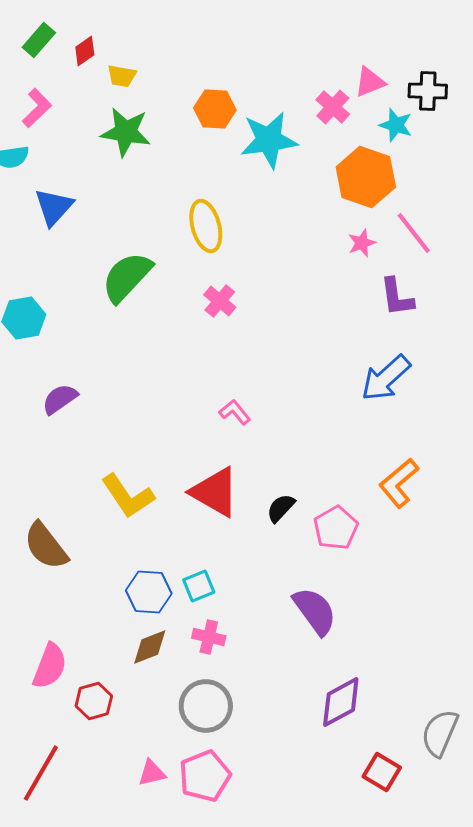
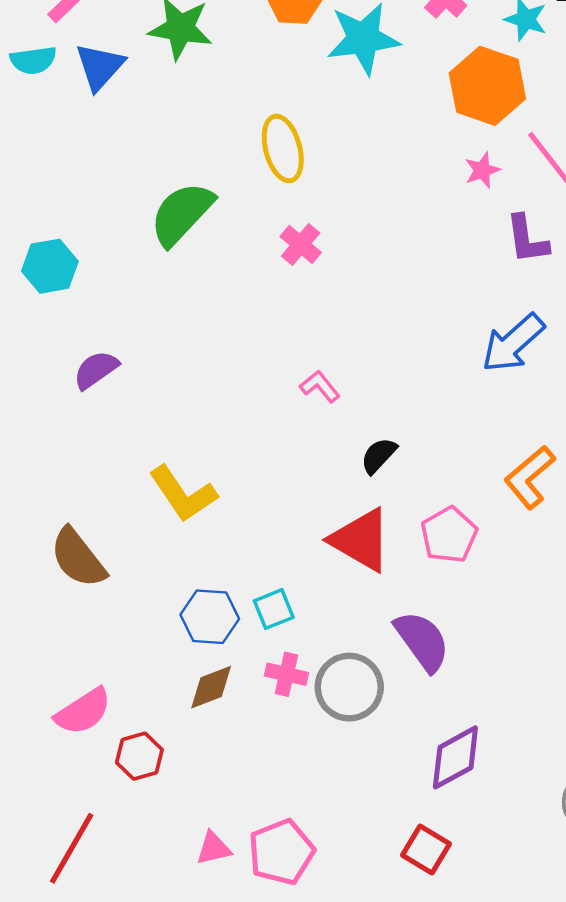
blue triangle: (54, 207) -> (100, 67), moved
red triangle: (215, 492) -> (361, 540), moved
black semicircle: (281, 508) -> (379, 456), moved
pink semicircle: (50, 666) -> (83, 711), turned 36
gray circle: (206, 706) -> (349, 687), moved
red square: (382, 772) -> (426, 850), moved

